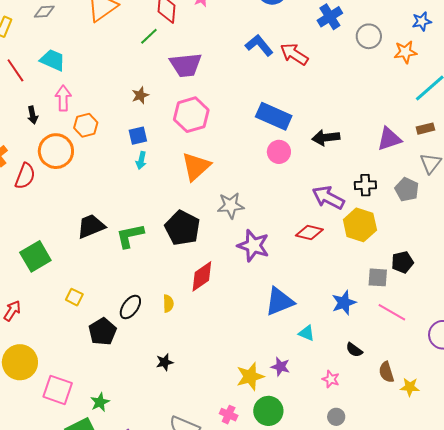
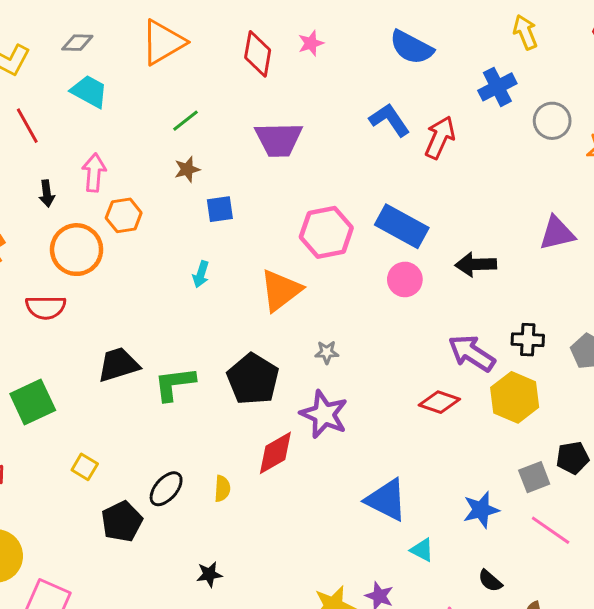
green line: (149, 36) -> (185, 121), moved
red arrow: (294, 54) -> (440, 137), turned 76
cyan trapezoid: (53, 60) -> (89, 91), moved
brown star: (140, 95) -> (187, 169), moved
pink hexagon: (191, 115) -> (326, 232), moved
blue square: (138, 136) -> (220, 209), moved
purple triangle: (389, 139) -> (557, 233), moved
red semicircle: (25, 176) -> (46, 307), moved, turned 64
gray star: (231, 205) -> (327, 352), size x0.6
purple star: (253, 246) -> (324, 414), moved
gray square: (378, 277) -> (534, 477), turned -30
blue triangle: (280, 301) -> (386, 500), turned 44

